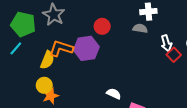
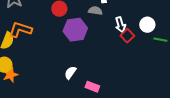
purple hexagon: (86, 48) -> (75, 30), moved
white semicircle: (114, 94) -> (70, 73), turned -80

